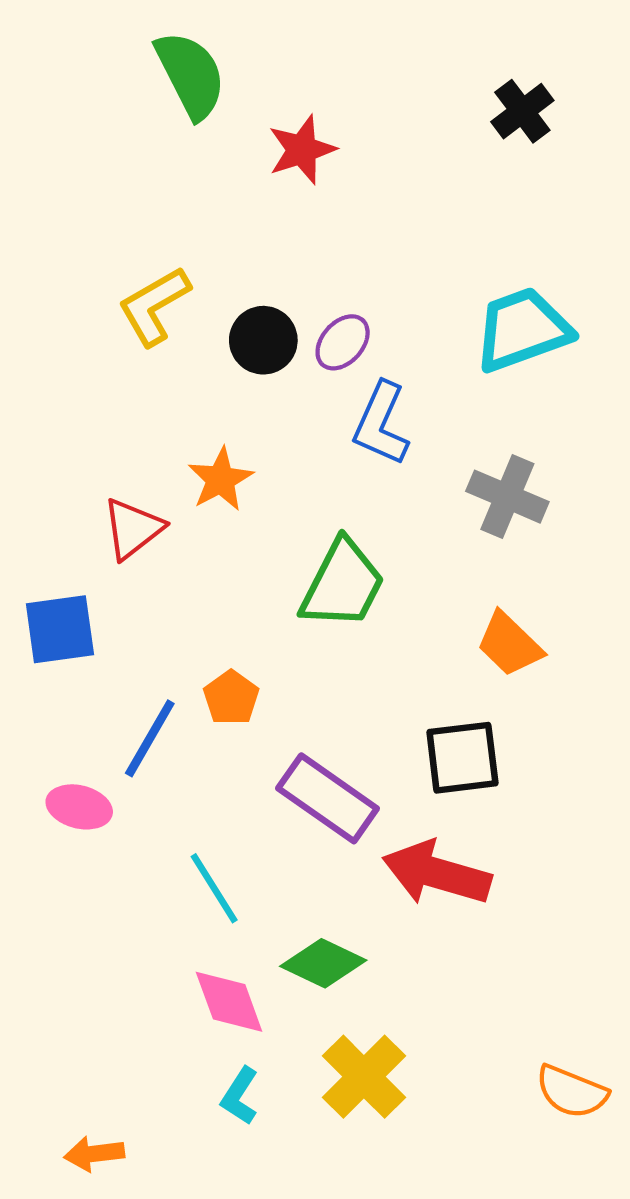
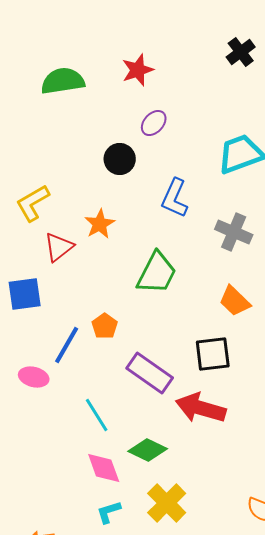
green semicircle: (191, 75) -> (63, 81), moved, turned -72
yellow L-shape: (154, 306) -> (33, 203), moved
purple ellipse: (343, 342) -> (154, 123), moved
cyan L-shape: (240, 1096) -> (109, 512), turned 40

